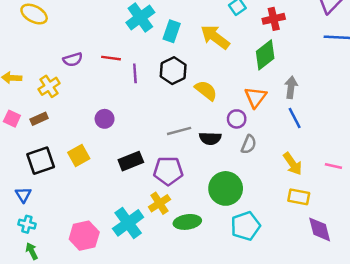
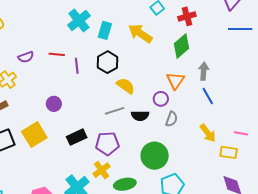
yellow semicircle: (206, 90) -> (126, 86), moved
yellow square: (79, 156) -> (34, 135), size x1.4
yellow rectangle: (299, 197) -> (229, 152), moved

